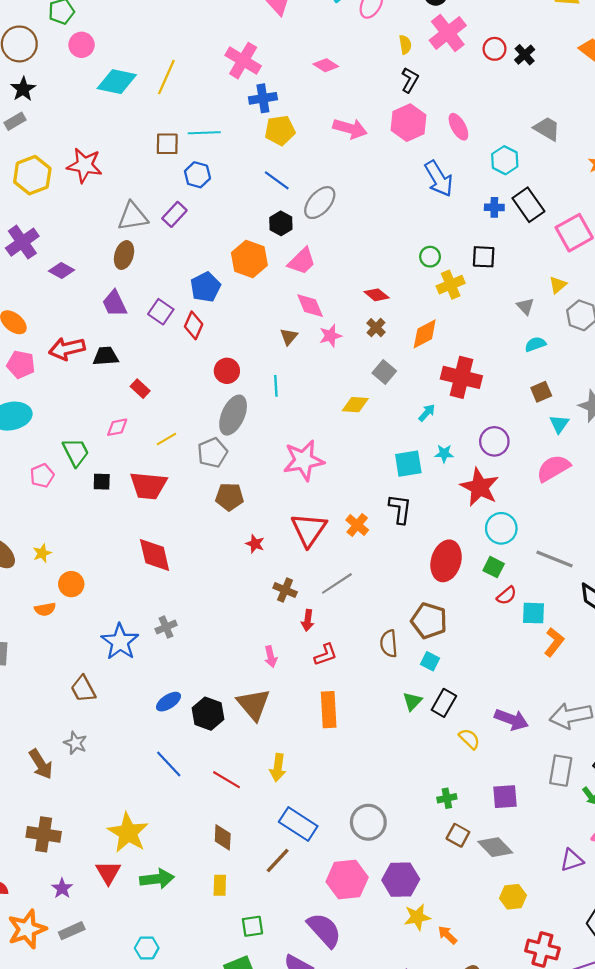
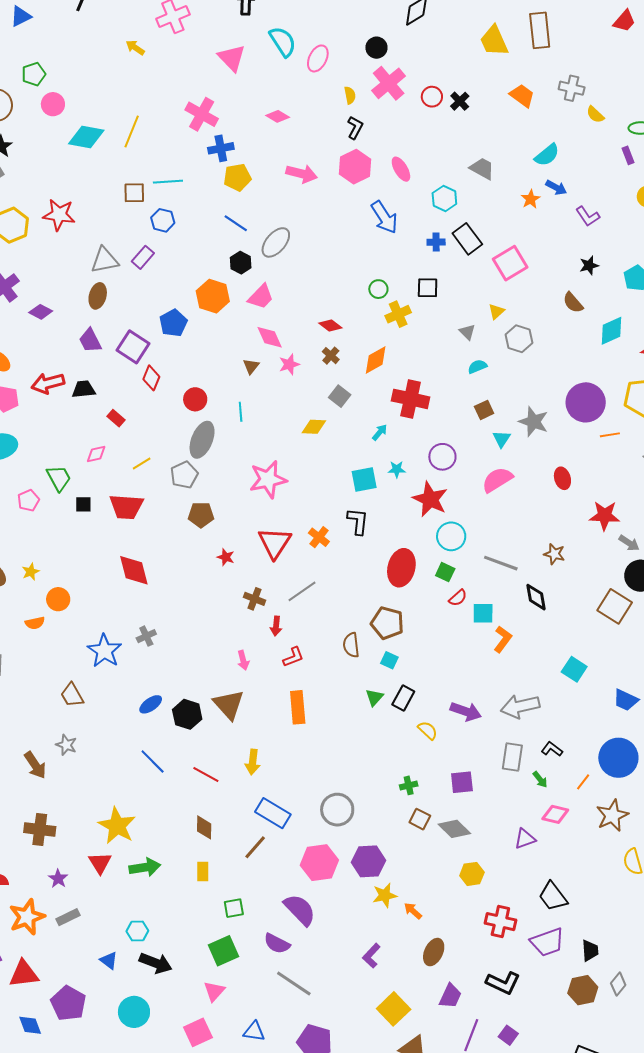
purple square: (161, 312) -> (133, 347), size x1.4
red diamond: (194, 325) -> (151, 378), moved

